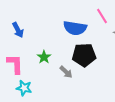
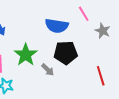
green star: (44, 57) -> (26, 55), size x1.6

